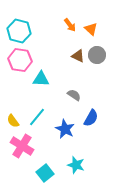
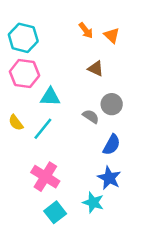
gray circle: (97, 55) -> (112, 104), moved
cyan line: (37, 117) -> (43, 129), moved
yellow semicircle: (13, 121) -> (16, 123), moved
blue star: (65, 129) -> (109, 178), moved
pink cross: (22, 146) -> (45, 177), moved

